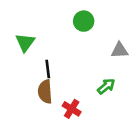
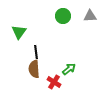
gray triangle: (120, 50) -> (90, 16), moved
green arrow: (106, 86) -> (69, 69), moved

